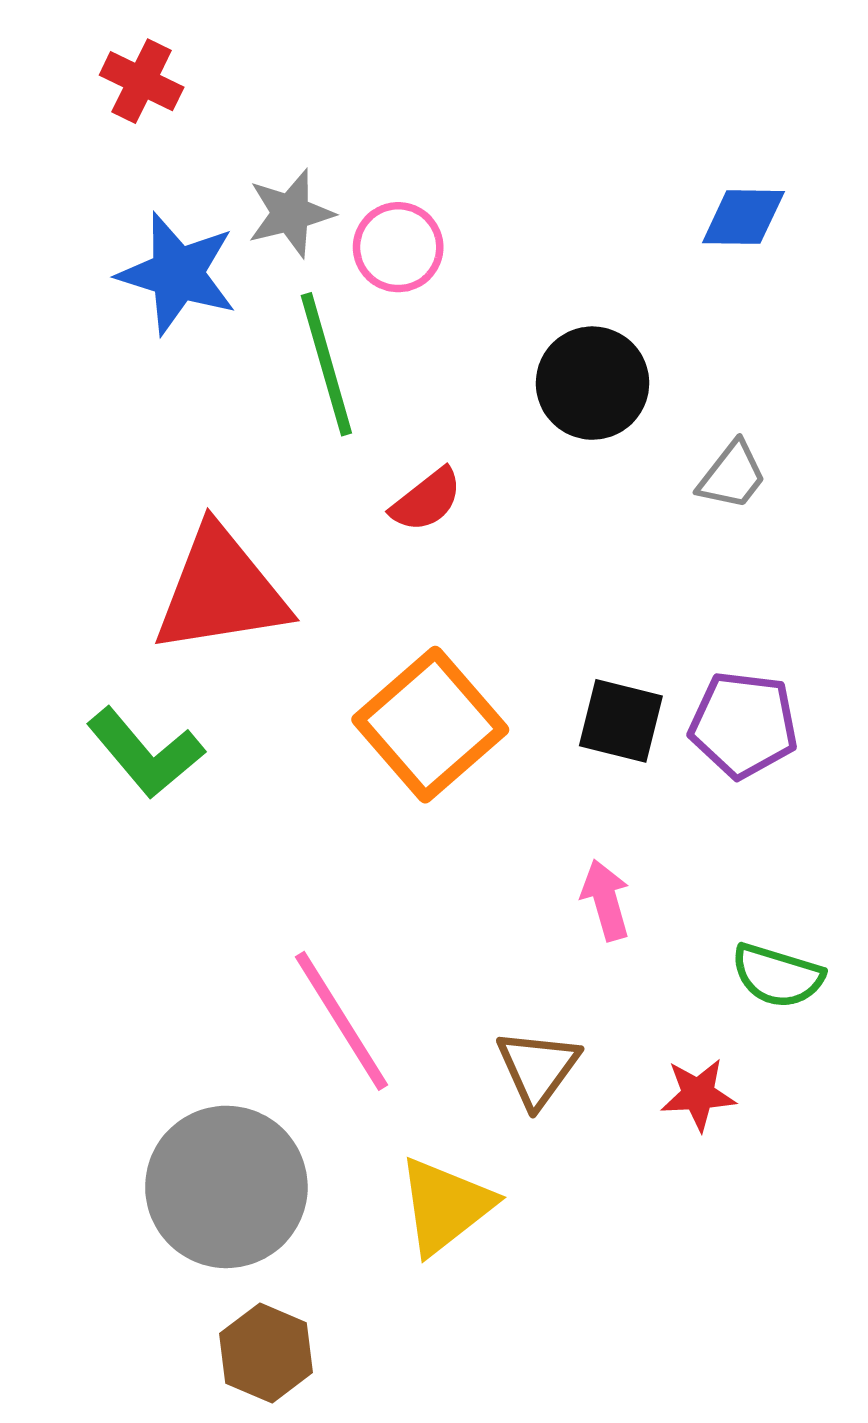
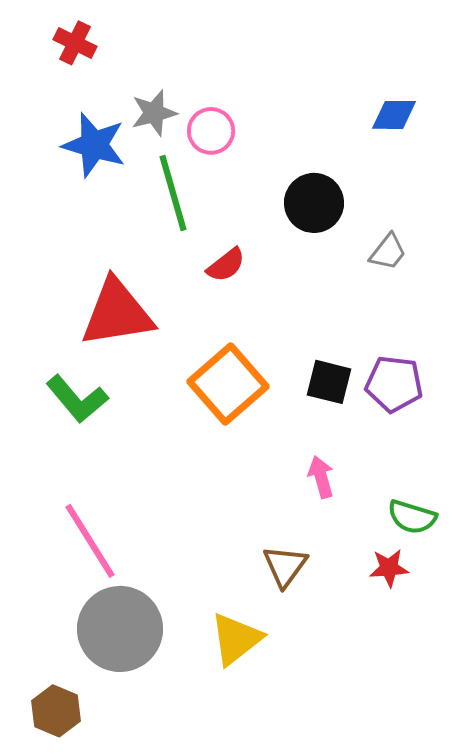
pink line: (342, 1021) -> (90, 541), moved
red star: (698, 1094) -> (389, 568), moved
brown hexagon: (266, 1353) -> (56, 711), moved

